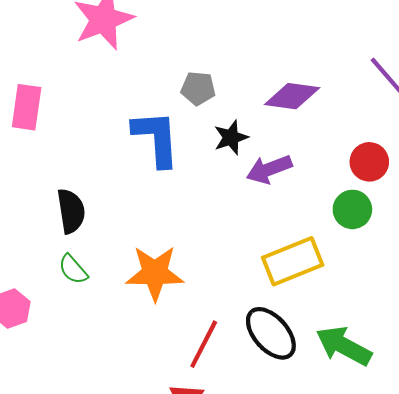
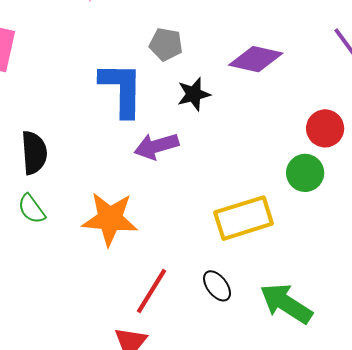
purple arrow: (269, 169) -> (156, 146), moved
black ellipse: (271, 333) -> (217, 286), size x0.6

